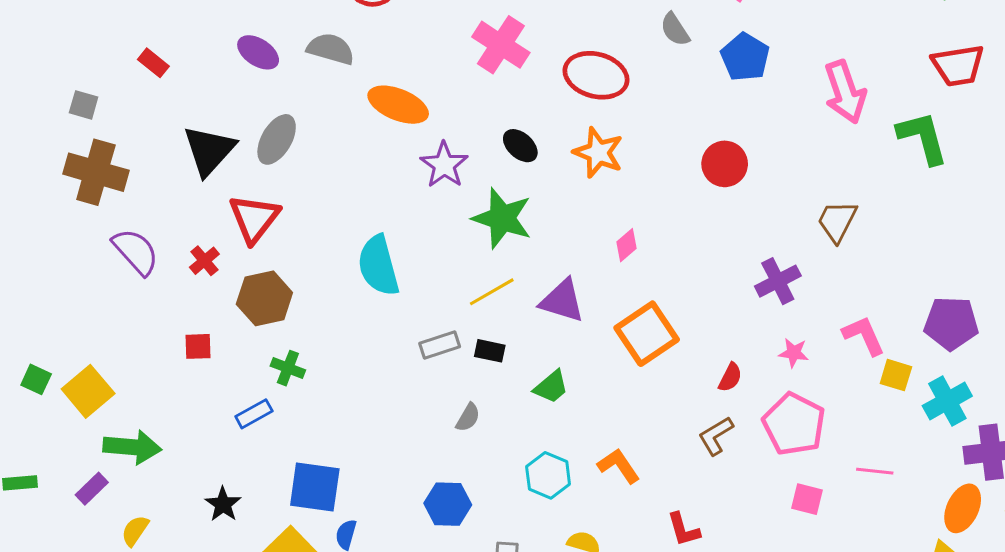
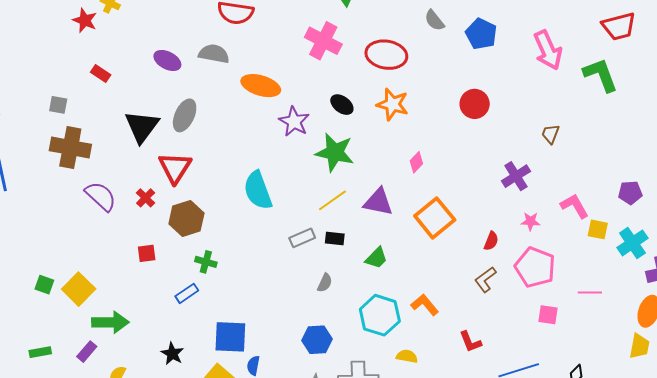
brown trapezoid: (837, 221) -> (551, 134), size x0.7
purple pentagon: (951, 323) -> (630, 193), size x0.7
cyan hexagon: (548, 475) -> (380, 315), size x1.4

